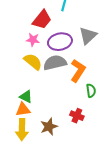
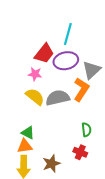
purple ellipse: (60, 42) -> (66, 61), moved
orange L-shape: (78, 71) -> (81, 90), moved
green semicircle: (91, 91) -> (86, 130), moved

